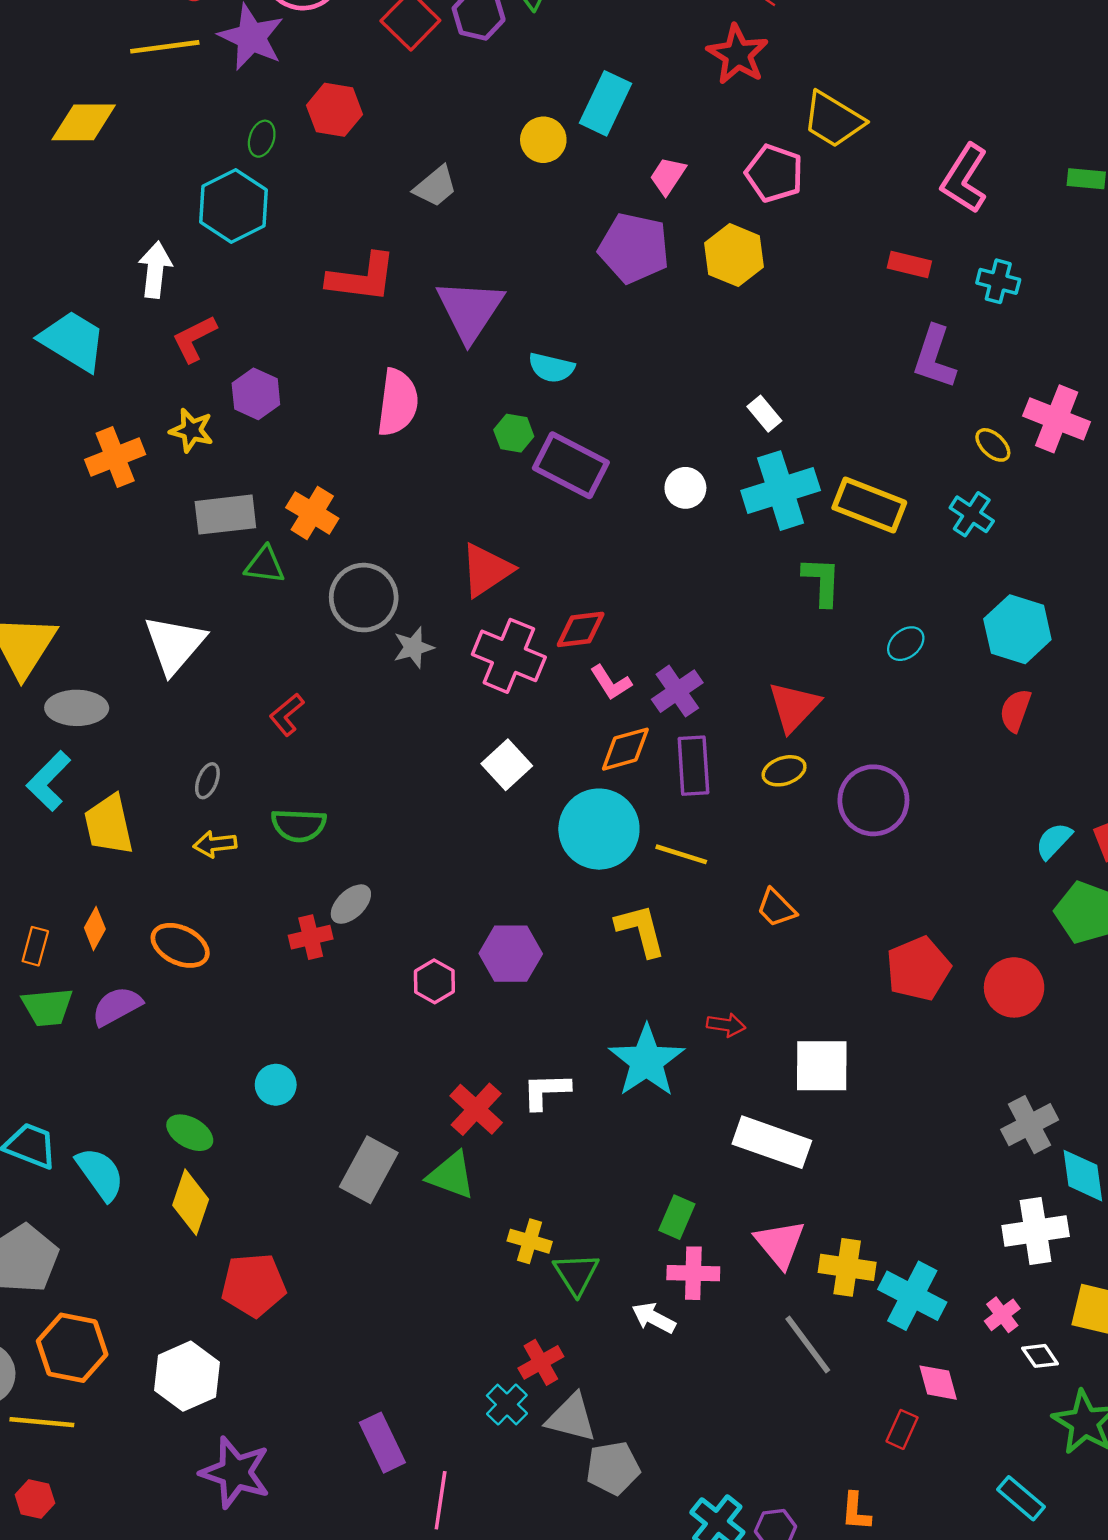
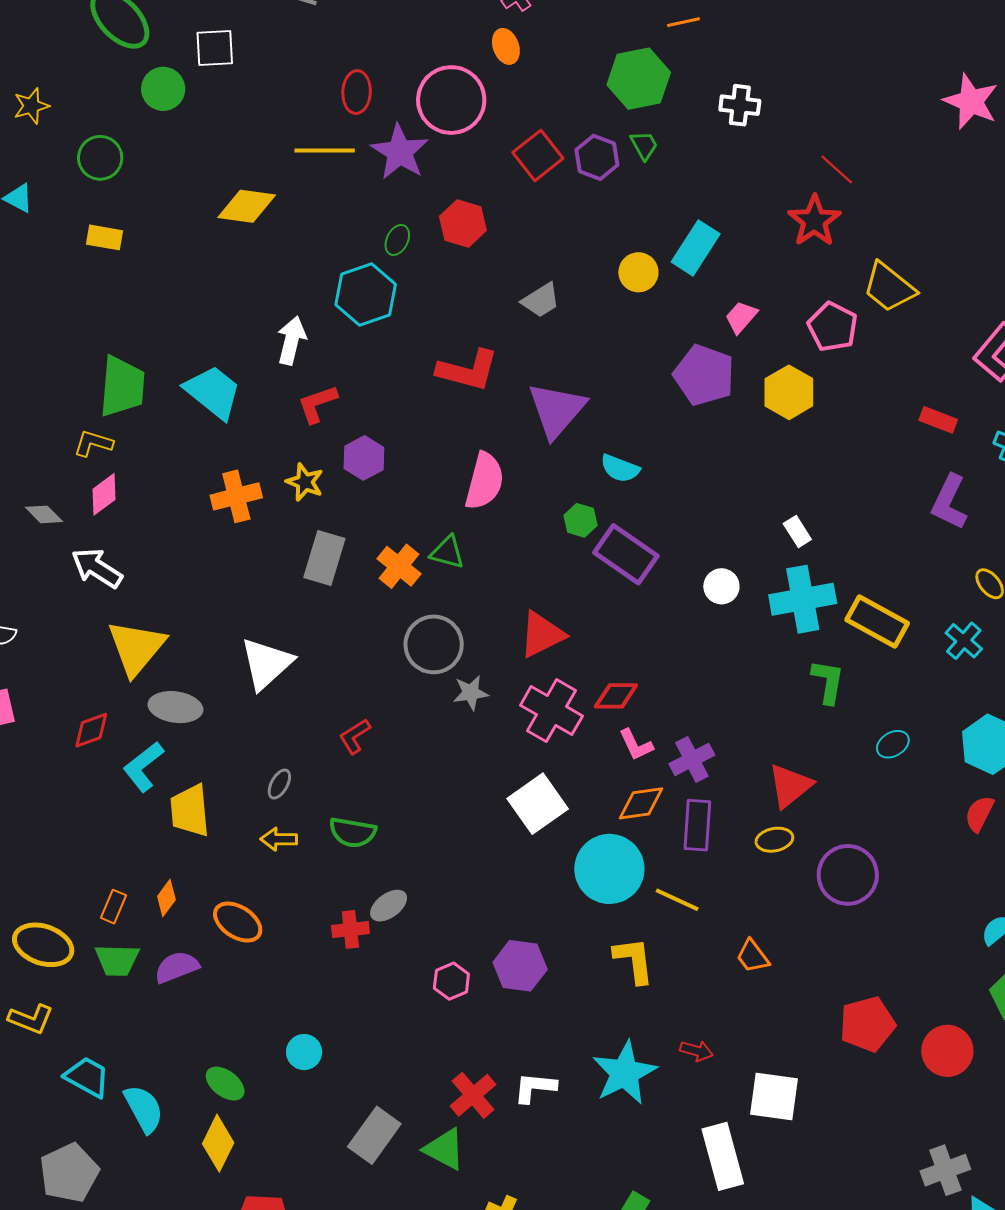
gray rectangle: (225, 515) -> (324, 558), turned -74
green triangle: (265, 565) -> (447, 552), moved
white square: (507, 765) -> (538, 804), size x1.4
white rectangle: (772, 1142) -> (723, 1156), turned 48

